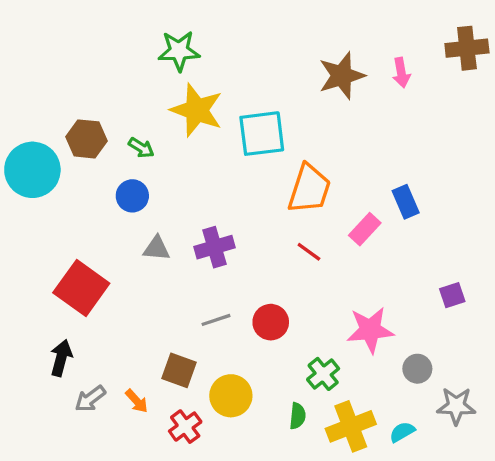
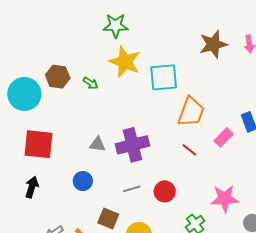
blue circle: (132, 196) -> (83, 181), moved
purple cross: (215, 247) -> (132, 145), size x1.4
red square: (81, 288) -> (38, 144), moved, turned -32
black arrow: (61, 358) -> (32, 187), moved

